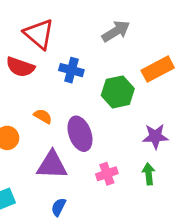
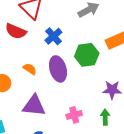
blue cross: (71, 70) -> (53, 36), turned 30
purple ellipse: (80, 134) -> (58, 69), moved

